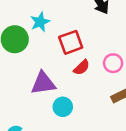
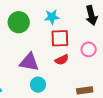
cyan star: (40, 22) -> (52, 17), moved
pink circle: (113, 63) -> (89, 49), moved

